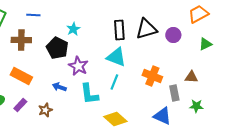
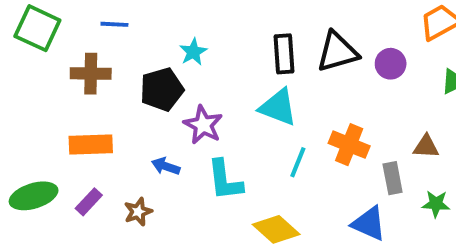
black pentagon: (57, 48) -> (162, 89), turned 30
orange rectangle: (21, 76) -> (91, 145), turned -30
cyan line: (114, 82) -> (298, 162), moved

